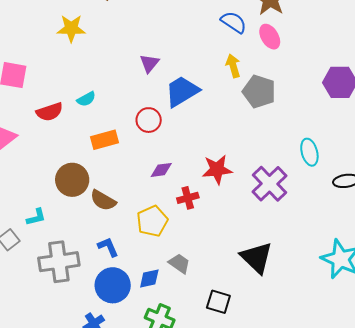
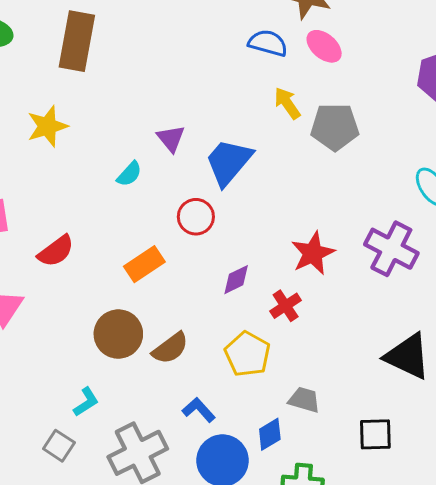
cyan semicircle: (86, 99) -> (129, 174), moved
brown semicircle: (103, 200) -> (170, 348), turned -48

